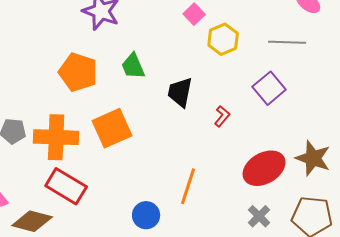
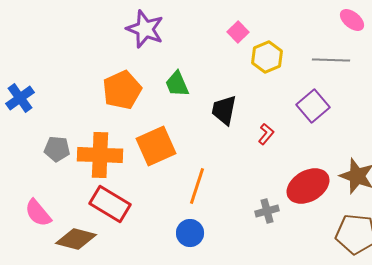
orange pentagon: (78, 72) -> (122, 90), turned 30
orange line: (188, 186) -> (197, 186), moved
gray cross: (259, 216) -> (267, 211), moved, turned 30

